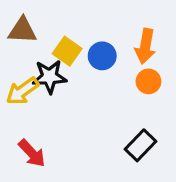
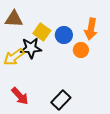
orange circle: (148, 81) -> (81, 50), moved
black rectangle: (140, 145) -> (61, 100), moved

